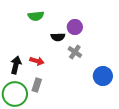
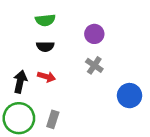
black semicircle: (58, 37) -> (45, 46), moved
gray rectangle: (37, 85) -> (53, 119), moved

